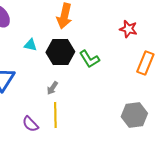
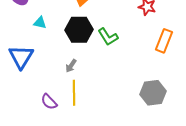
cyan triangle: (30, 45) -> (40, 23), moved

